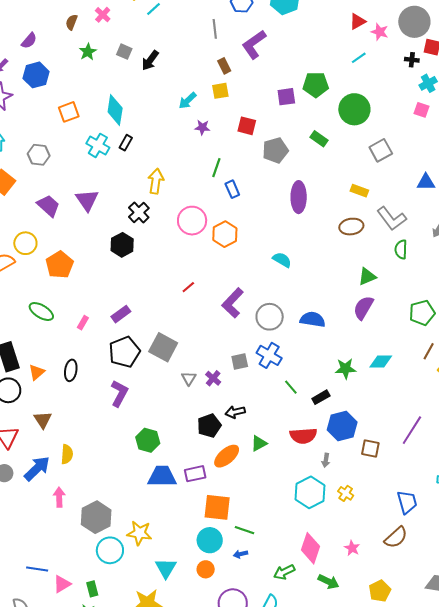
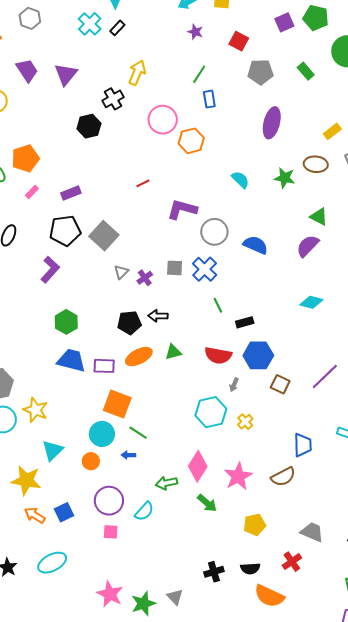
purple square: (286, 97) -> (284, 22), turned -30
yellow rectangle: (359, 191) -> (332, 131), turned -72
orange pentagon: (60, 265) -> (25, 158), moved
green triangle: (367, 277) -> (319, 217), turned 36
purple L-shape: (233, 303) -> (182, 209), turned 48
green star: (345, 369) -> (285, 178), moved
pink star: (352, 548) -> (238, 476), size x1.8

